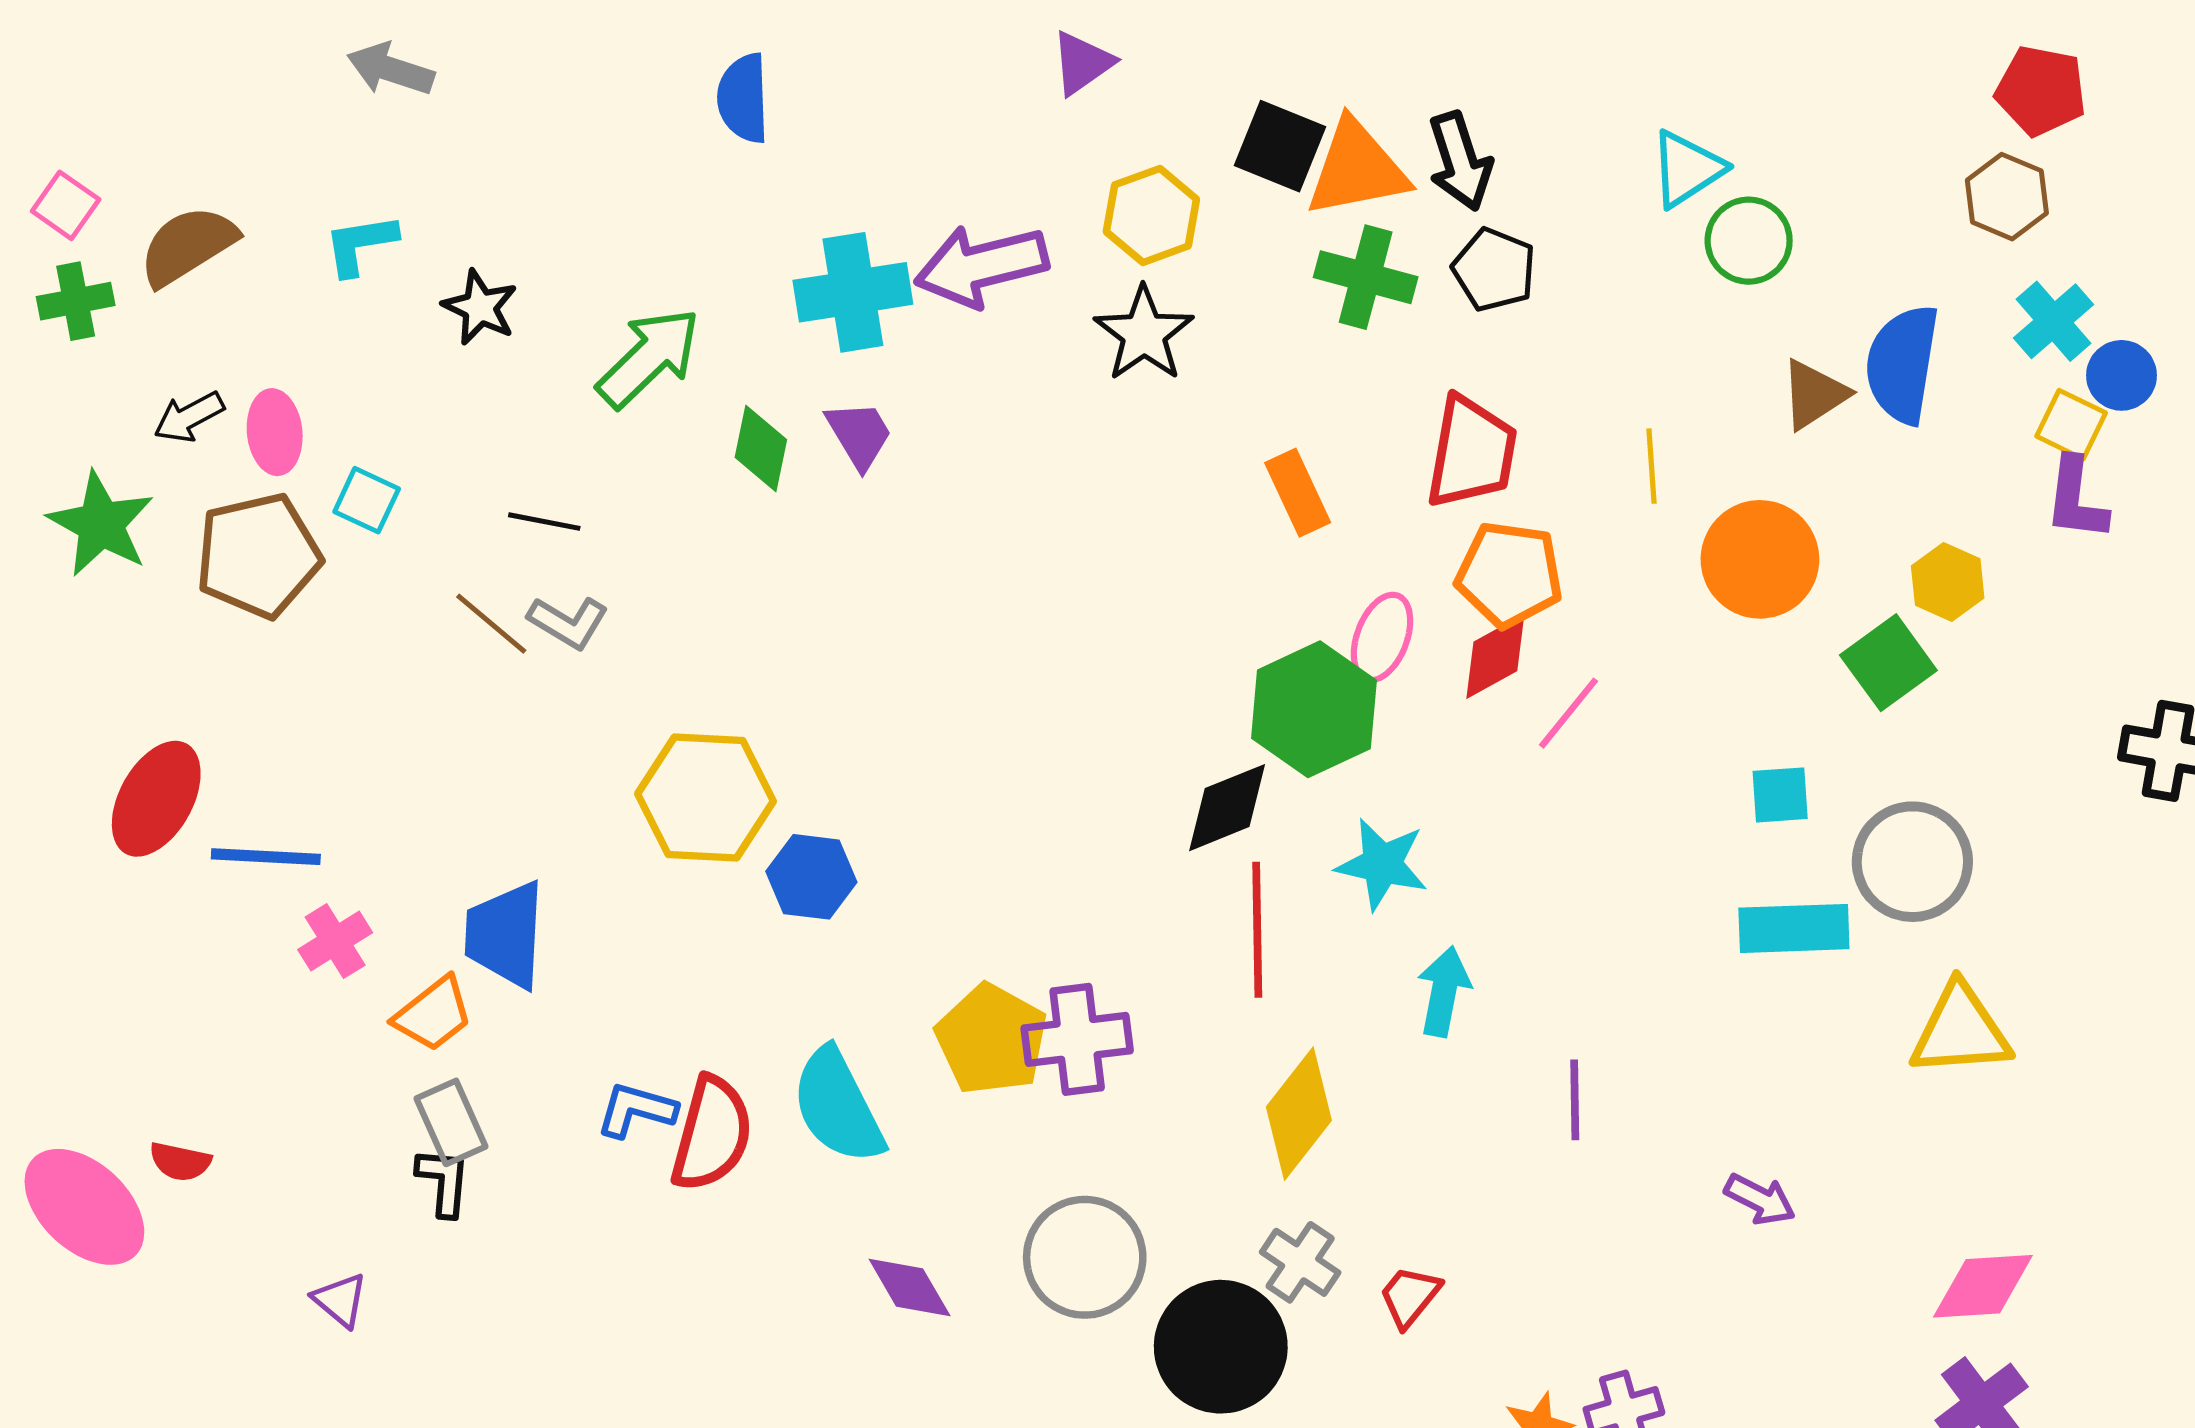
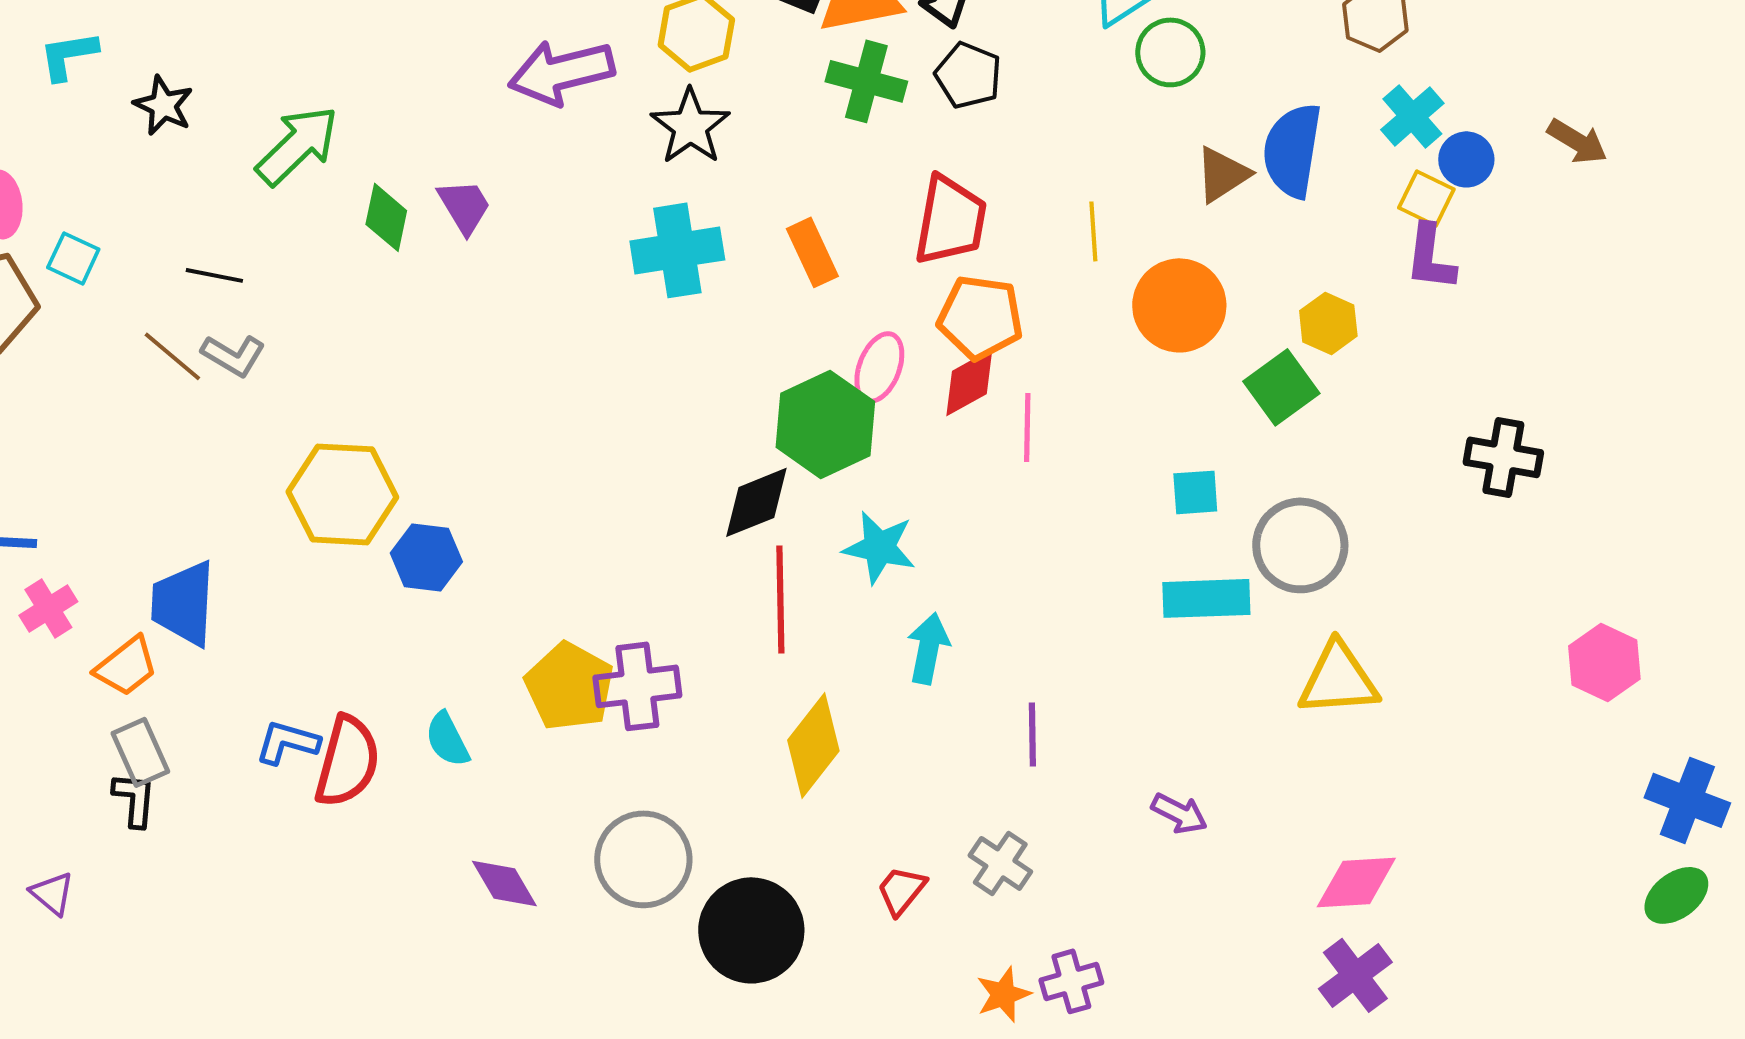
cyan cross: (853, 292) -> (677, 250), moved
pink line: (1568, 713) -> (1027, 427), turned -38
cyan semicircle: (838, 1106) -> (447, 739), size x0.6
gray cross: (1300, 1262) -> (1000, 863), moved

